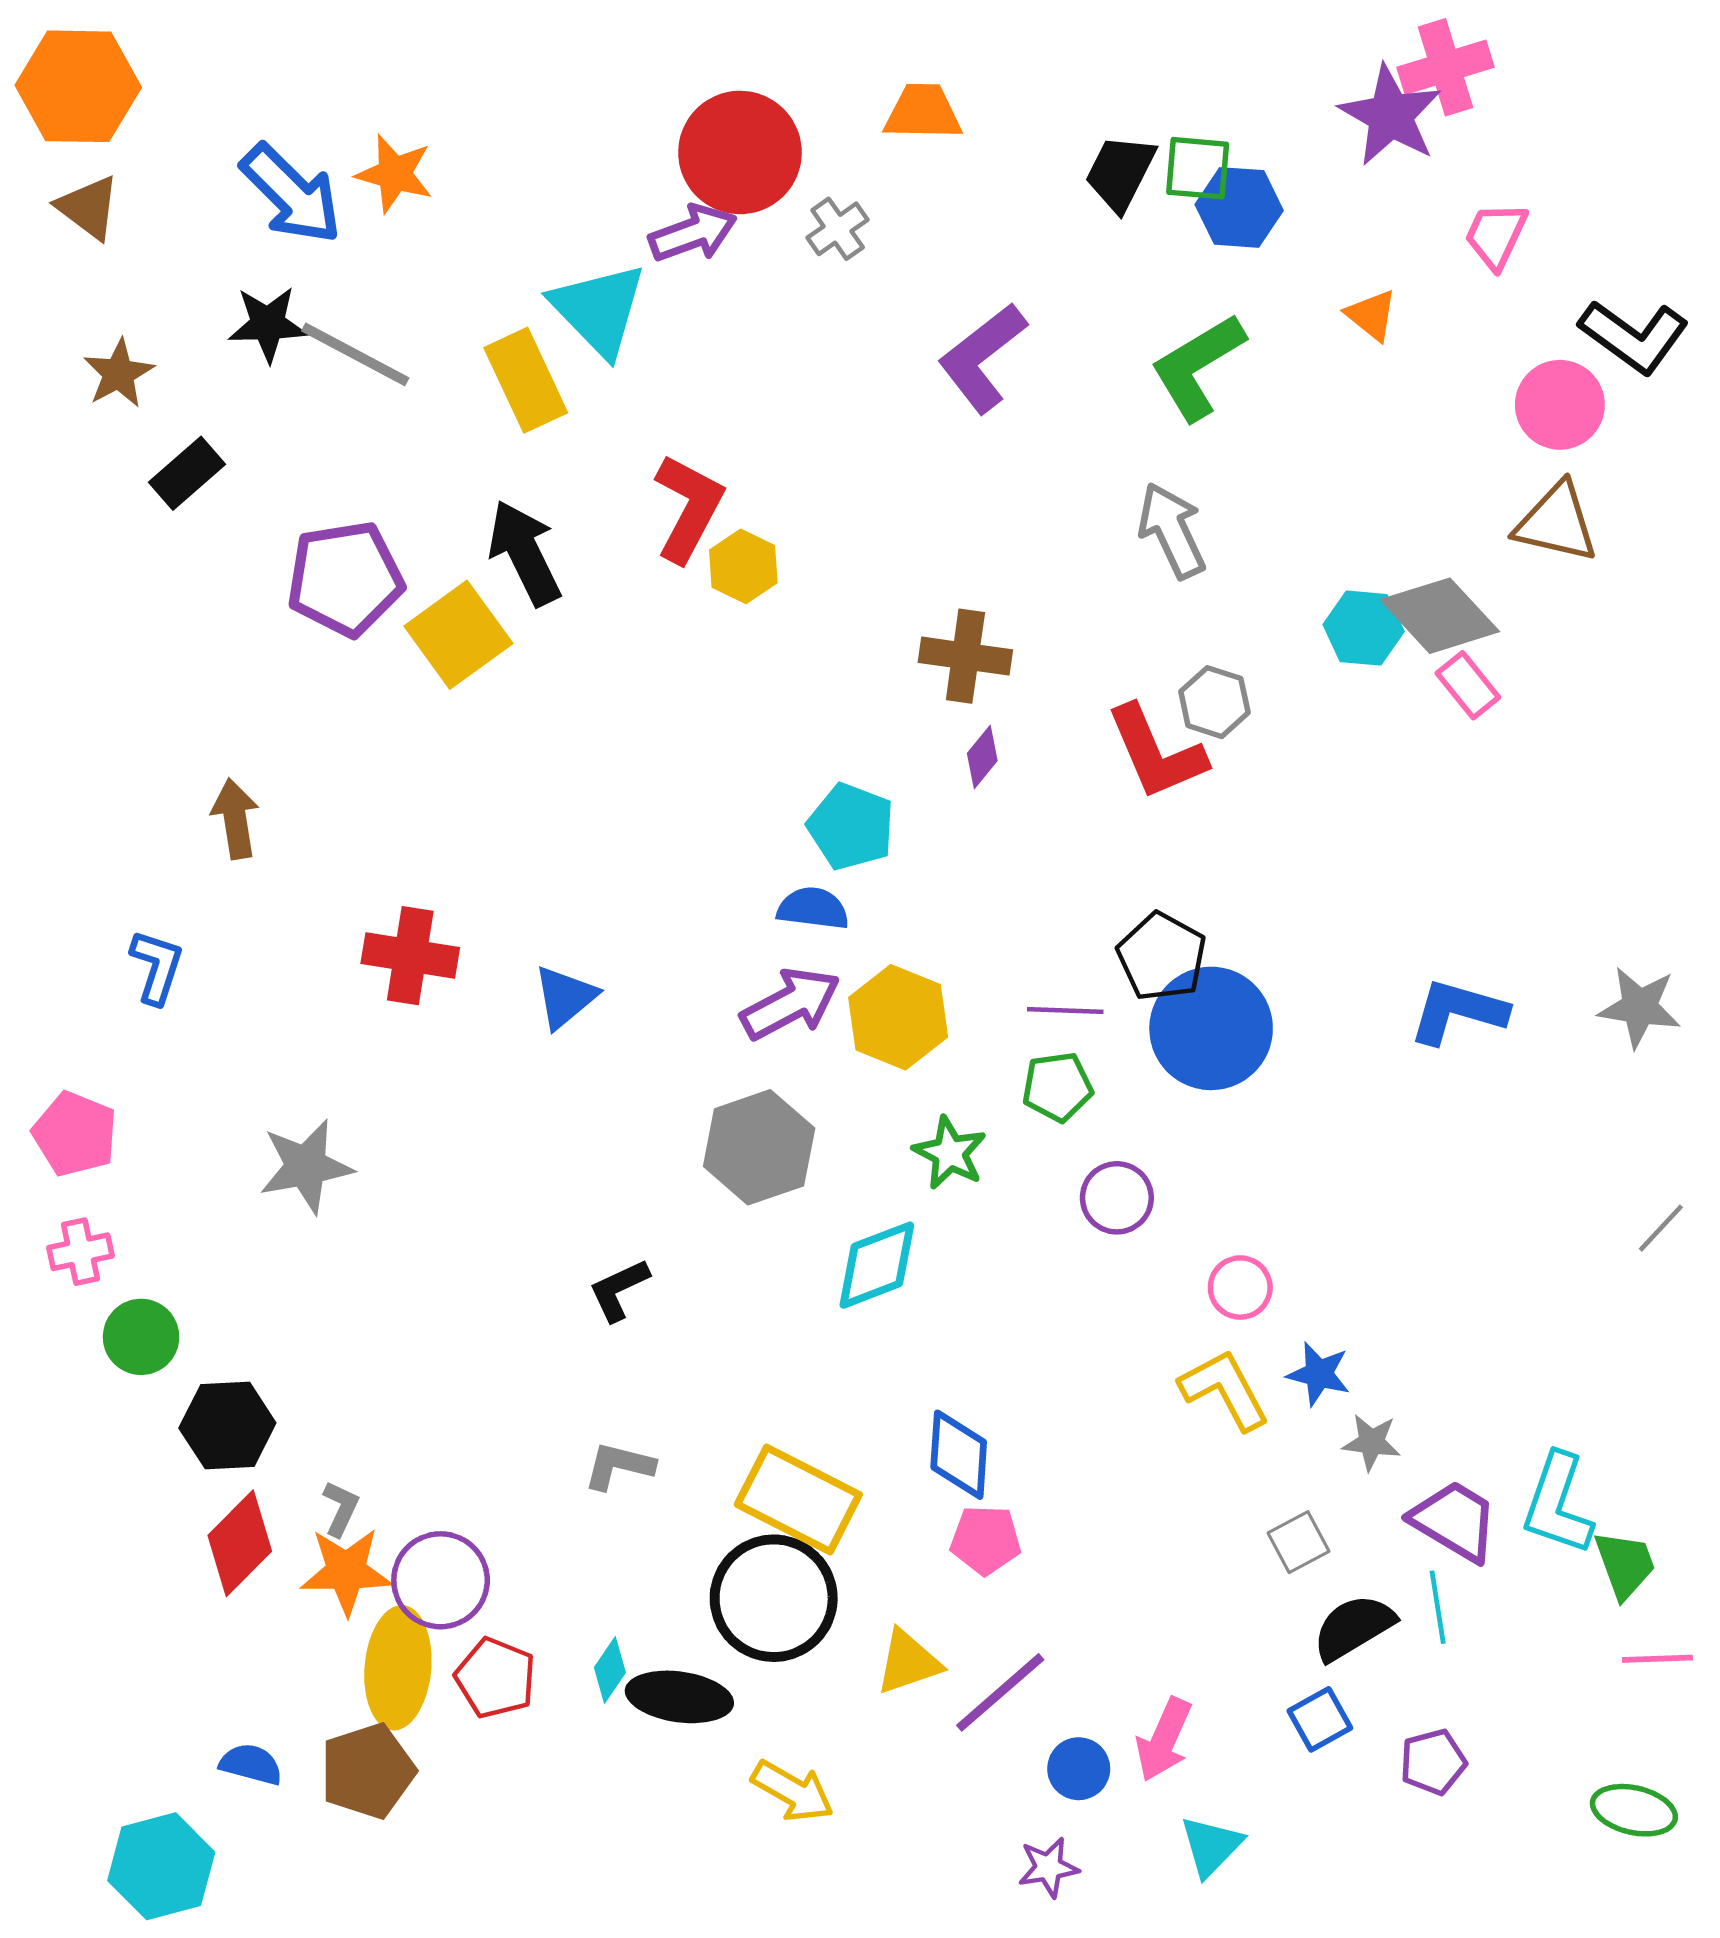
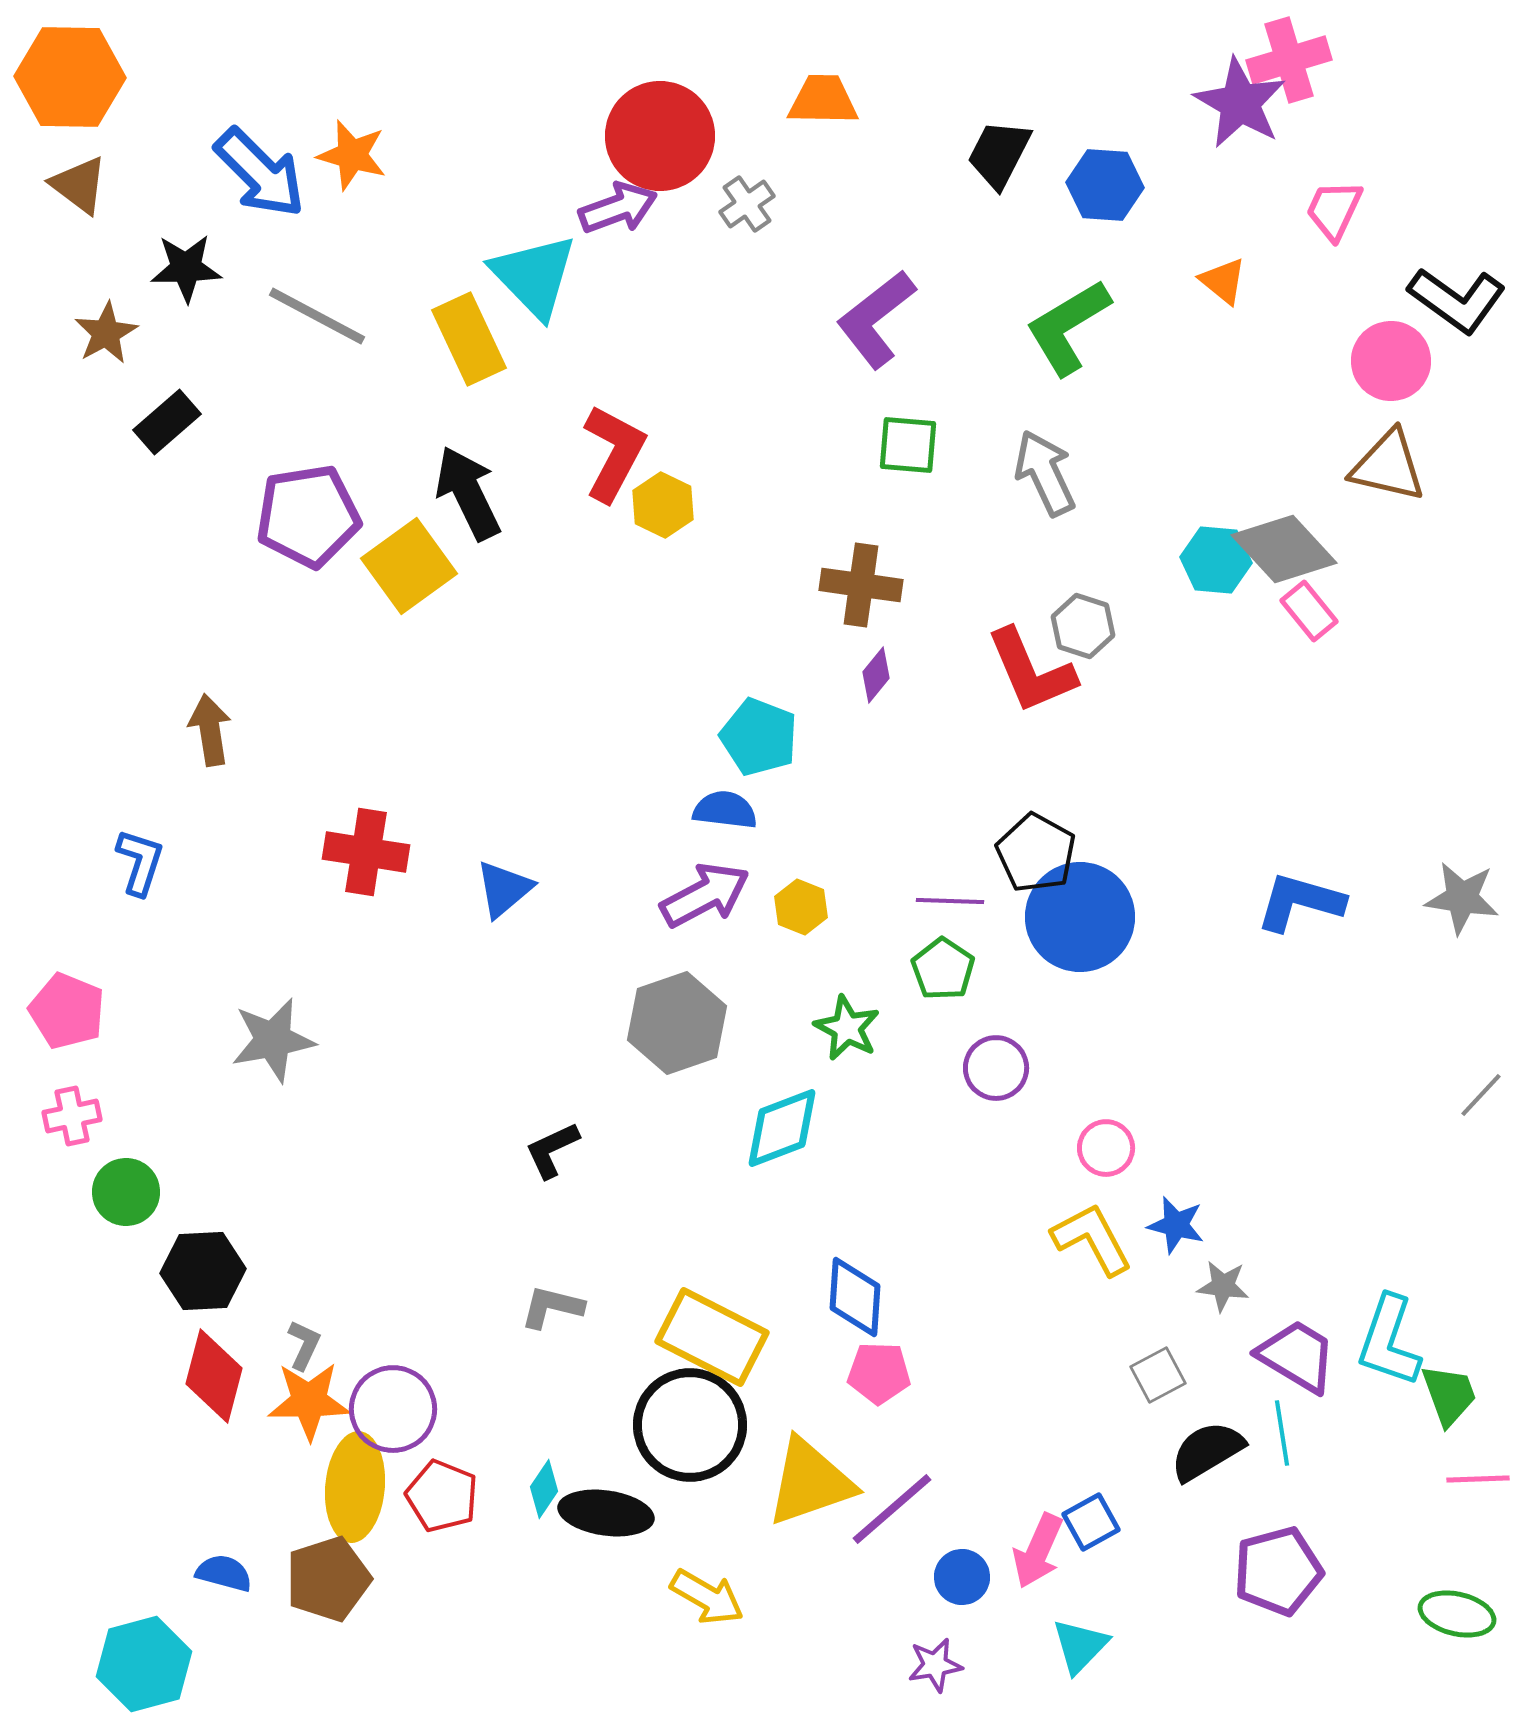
green square: (1198, 168) -> (908, 445), moved
black star: (268, 324) -> (186, 268), moved
yellow hexagon: (898, 1017) -> (801, 907), size x0.6
green pentagon: (1057, 1087) -> (943, 969), turned -30
red diamond: (240, 1543) -> (214, 1376), turned -30
yellow triangle: (908, 1662) -> (810, 1482), size x1.5
blue square: (1320, 1719) -> (1091, 1522), moved
purple pentagon: (1433, 1762) -> (1278, 1571), size x1.5

